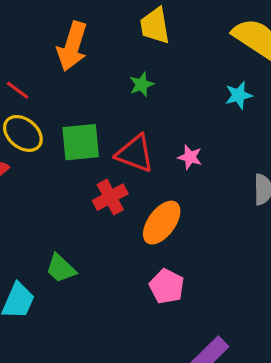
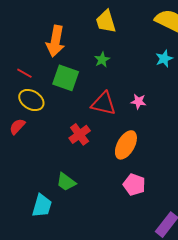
green square: (81, 142) -> (66, 78), moved, turned 32
red cross: (110, 197) -> (80, 134), moved

